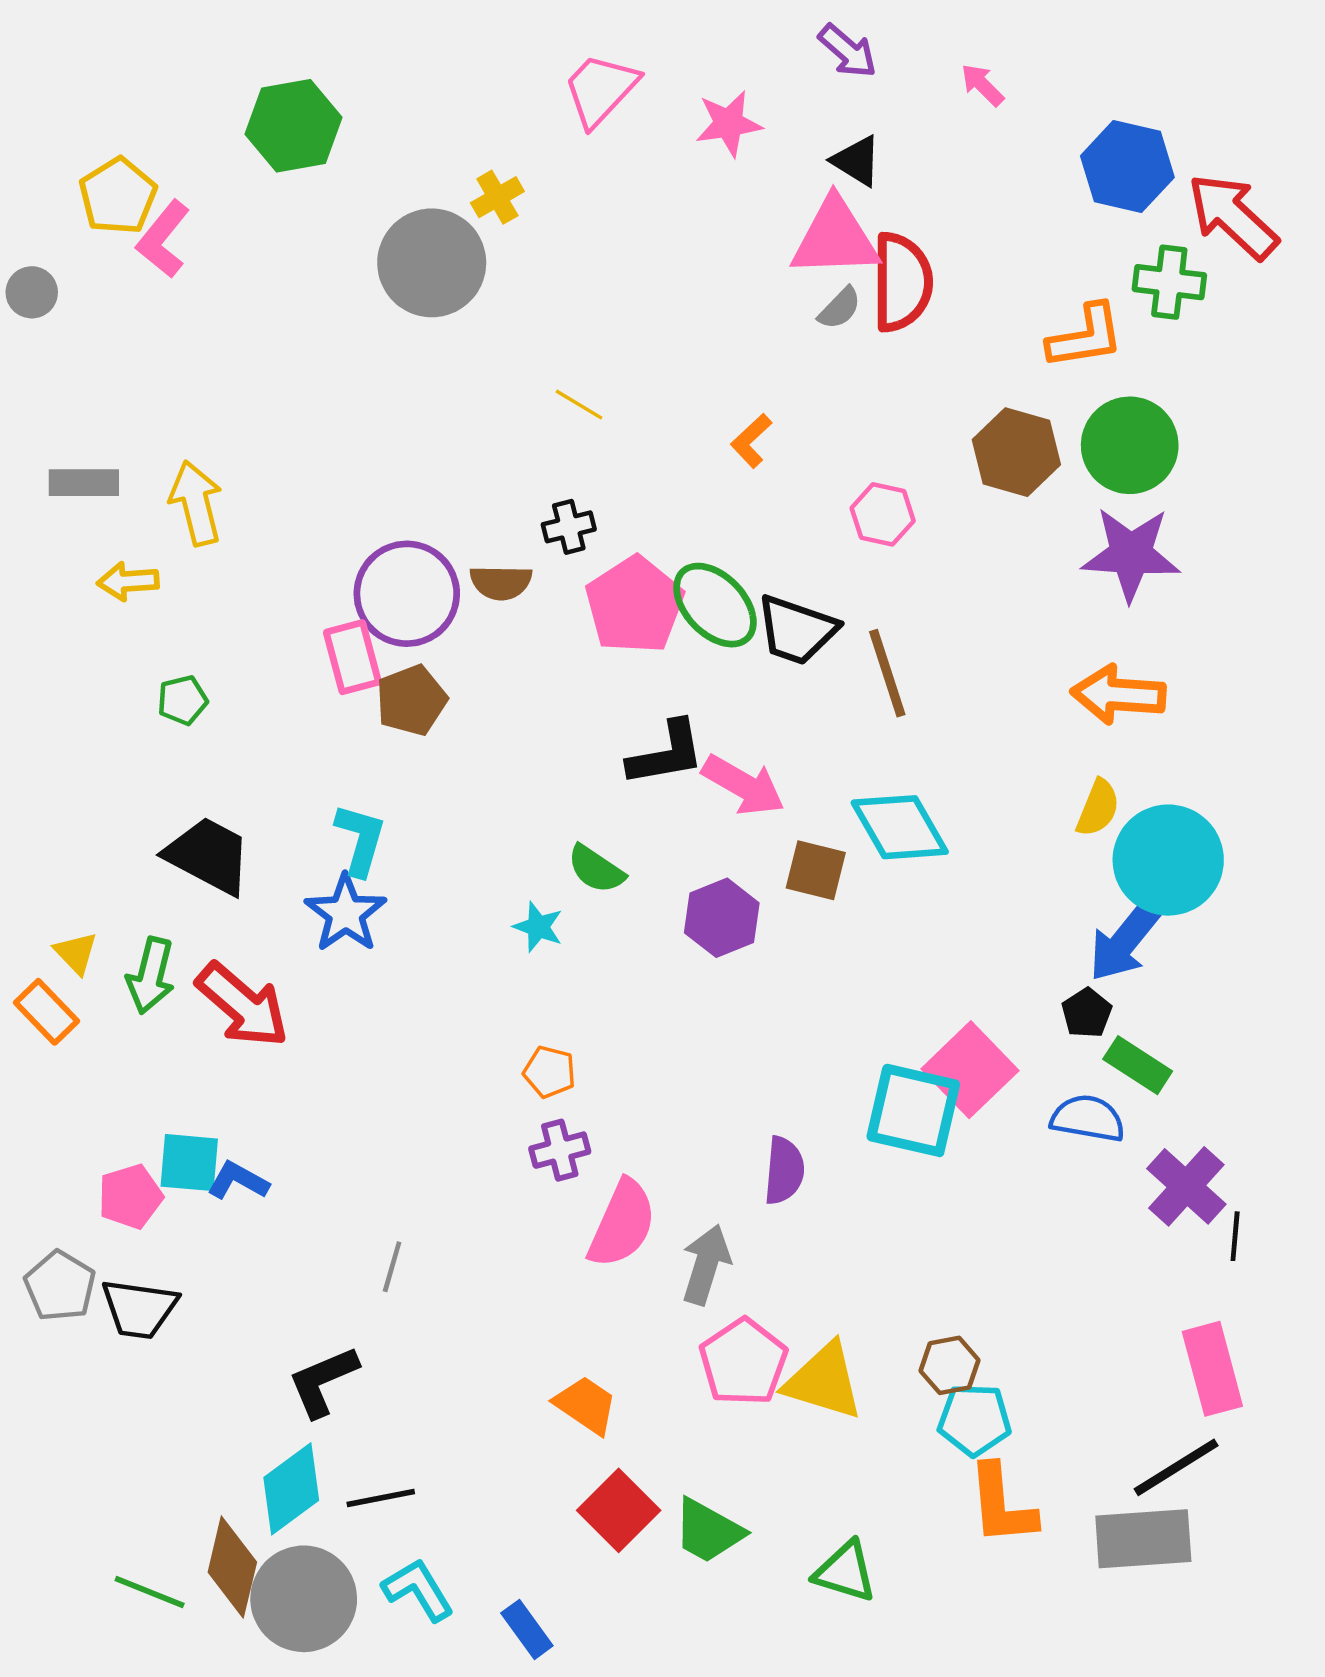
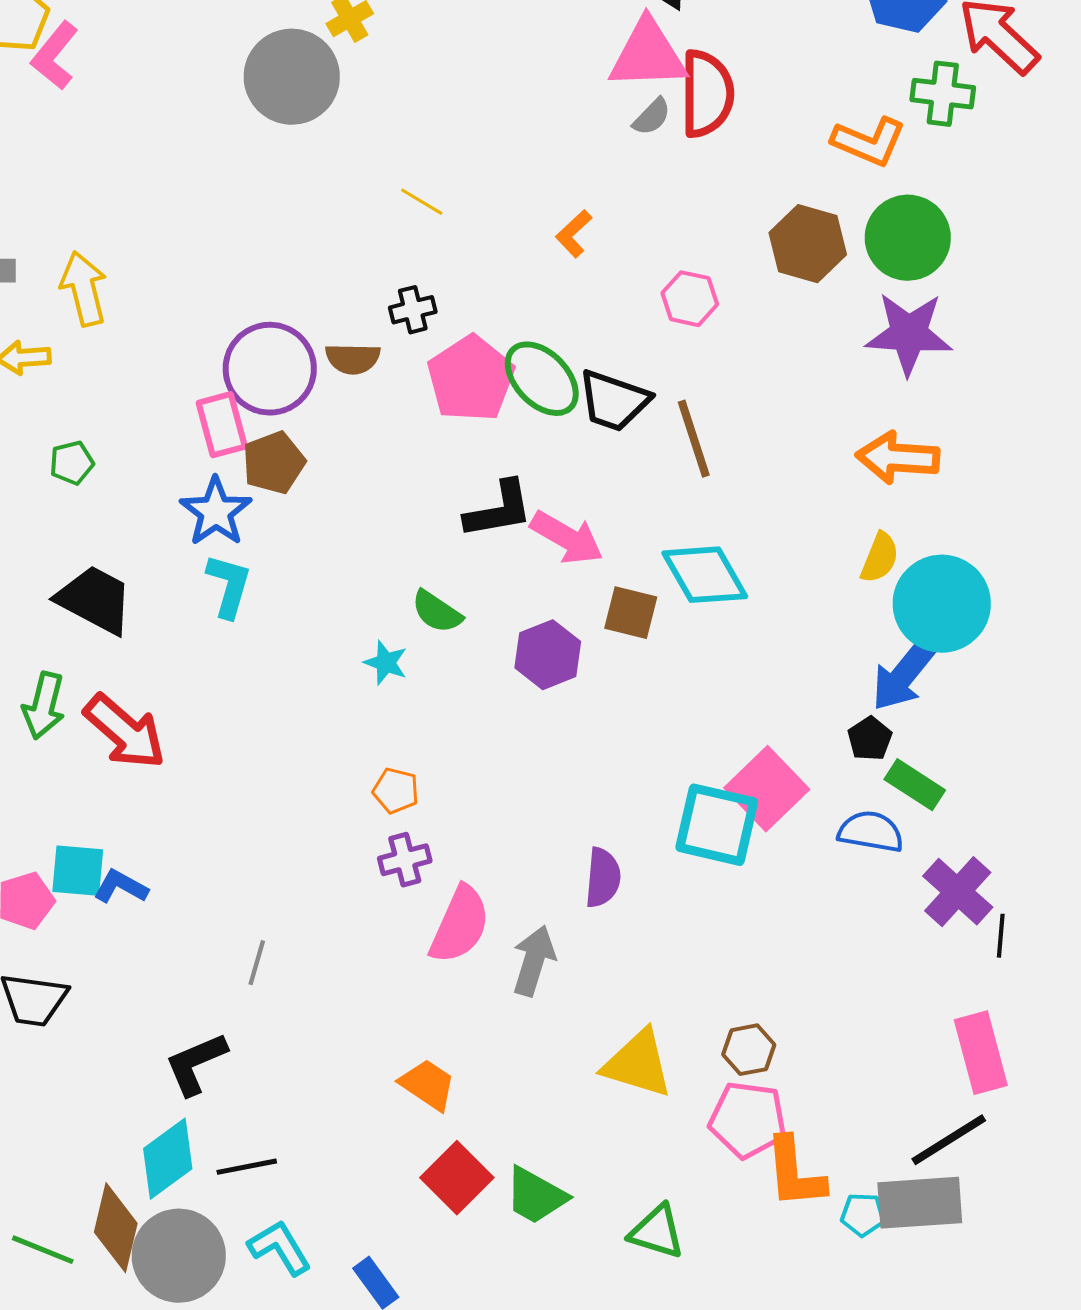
orange L-shape: (1086, 337) -> (869, 142), turned 32
blue star: (346, 913) -> (216, 512), moved
pink pentagon: (743, 1362) -> (748, 1120), moved, turned -30
cyan pentagon: (974, 1420) -> (863, 1215), moved, size x0.7

